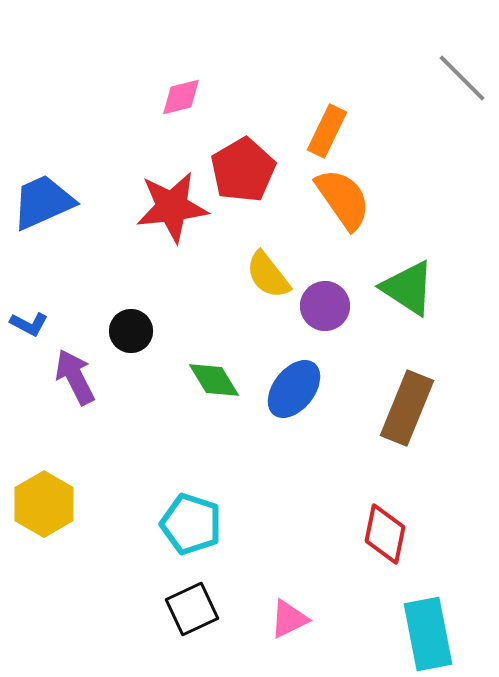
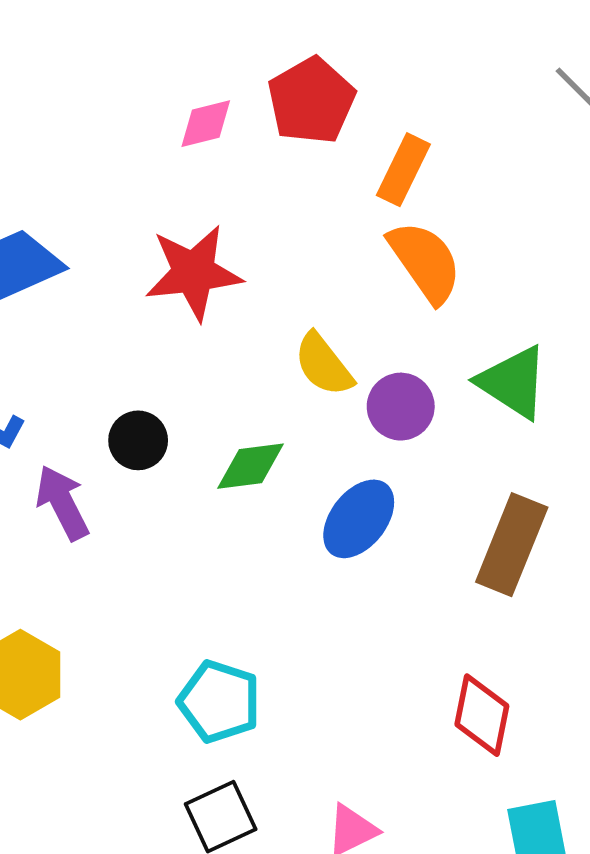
red pentagon: (243, 170) -> (311, 101), moved
green diamond: (214, 380) -> (250, 466), moved, turned -66

